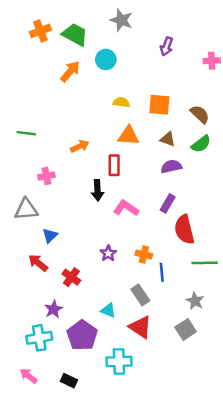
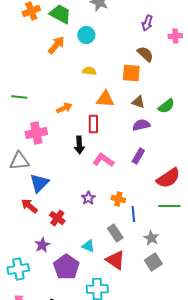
purple arrow: (167, 46) -> (147, 23), moved
yellow semicircle: (121, 102) -> (89, 71), moved
brown semicircle: (200, 114) -> (145, 54), moved
pink cross: (46, 176) -> (36, 133), size x1.5
red semicircle: (184, 230) -> (168, 178), moved, turned -110
blue triangle: (50, 235) -> (39, 183), size x1.5
gray star: (195, 301) -> (151, 238), moved
cyan cross: (39, 338) -> (18, 269), moved

